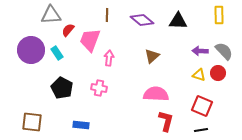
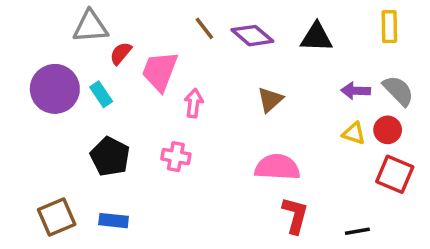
brown line: (107, 15) -> (204, 28), moved, turned -40
red square: (202, 106) -> (395, 174), moved
brown square: (32, 122) -> (57, 217), turned -30
blue rectangle: (81, 125) -> (114, 221), moved

